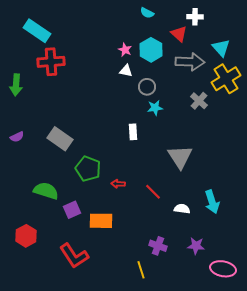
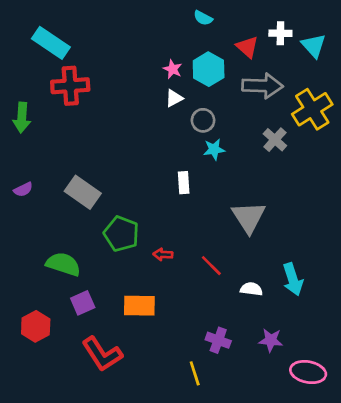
white cross: (195, 17) -> (280, 33), moved
cyan triangle: (221, 48) -> (314, 46), moved
white triangle: (126, 71) -> (174, 98), turned -40
purple square: (72, 210) -> (83, 303), moved

